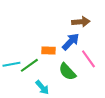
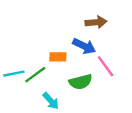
blue arrow: (71, 42) -> (84, 46), turned 72
green semicircle: (67, 72) -> (81, 82), turned -60

